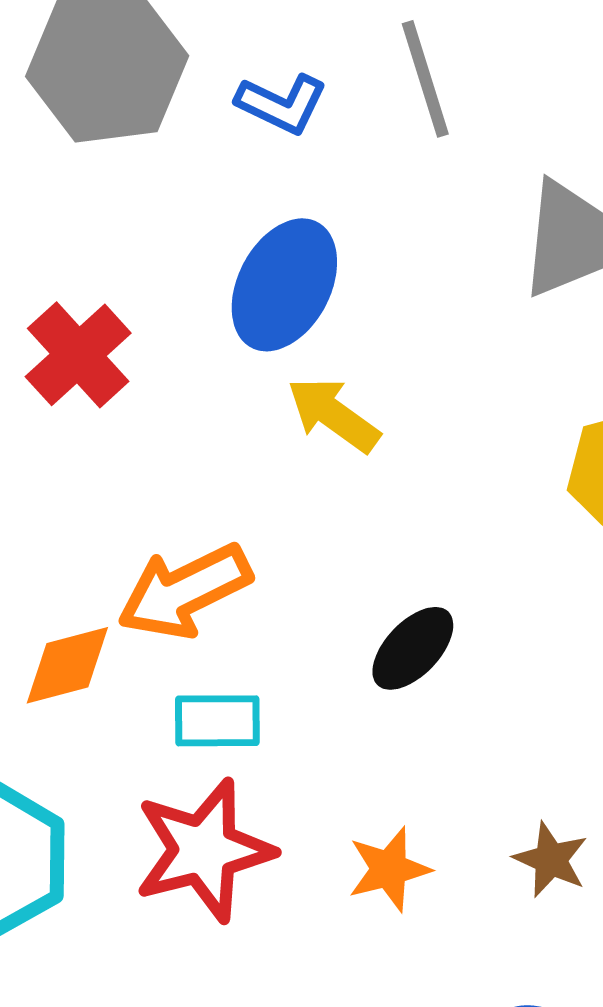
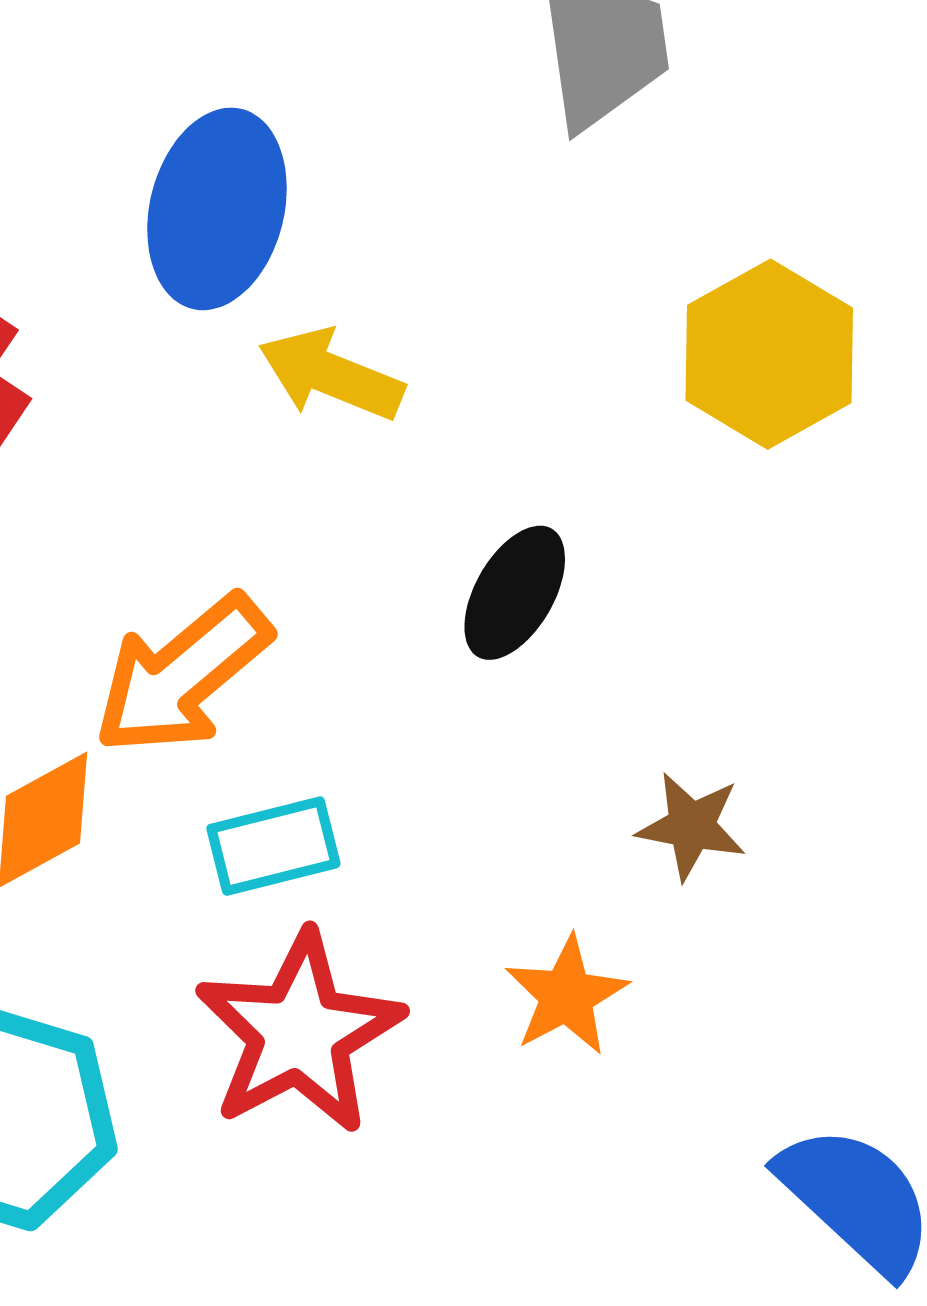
black ellipse: (413, 648) -> (515, 593), moved
brown star: (551, 860) -> (691, 826), moved

